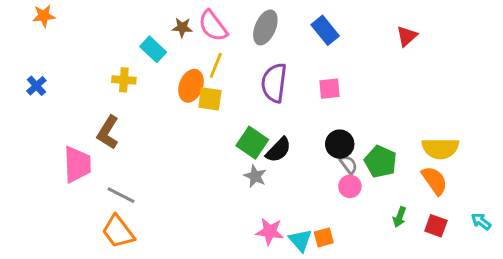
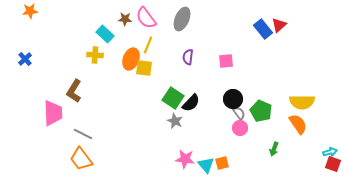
blue rectangle: (325, 30) -> (263, 29), moved
yellow cross: (124, 80) -> (95, 55), moved
purple semicircle: (274, 83) -> (188, 57), size x0.6
cyan arrow: (481, 221) -> (330, 152), turned 128
red square: (436, 226) -> (333, 164), moved

